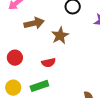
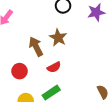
brown arrow: (34, 23) -> (36, 47), moved, turned -90

